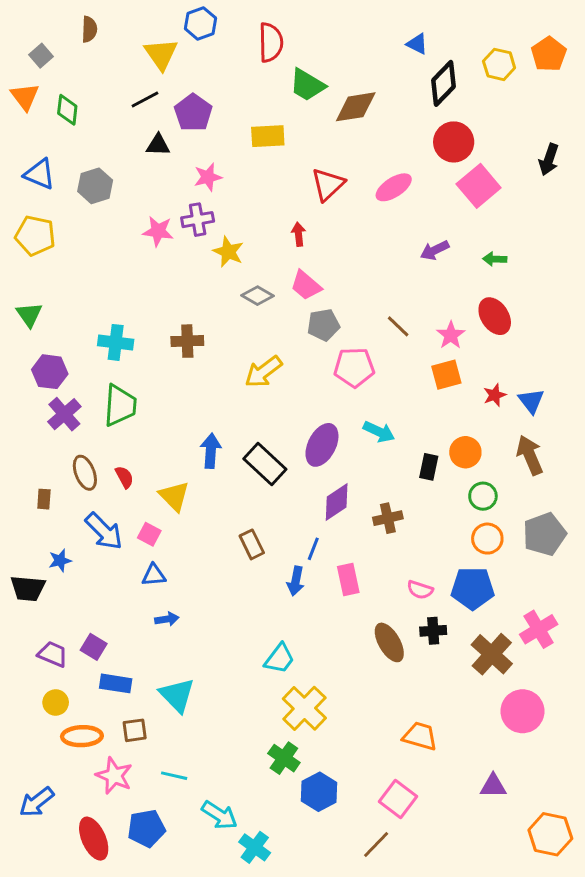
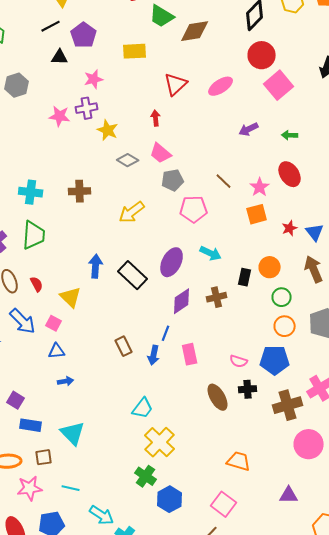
brown cross: (388, 518) -> (217, 297), moved
brown rectangle: (252, 544) -> (124, 346), moved
brown cross: (492, 654) -> (288, 405), turned 32
pink star: (114, 776) -> (30, 488), turned -30

